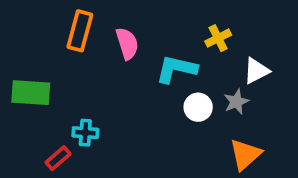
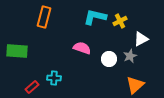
pink semicircle: (127, 44) -> (82, 48), moved, turned -54
cyan L-shape: (176, 69) -> (95, 17), moved
cyan cross: (85, 133) -> (54, 78), moved

